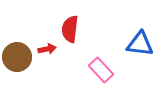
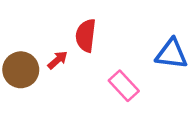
red arrow: (47, 49) -> (58, 60), turned -30

